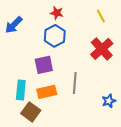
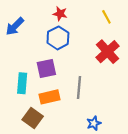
cyan rectangle: (21, 90) -> (22, 83), moved
blue star: (109, 101) -> (94, 123), moved

